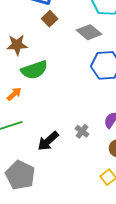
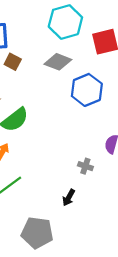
black arrow: (48, 141) -> (69, 198), moved, size x0.7

